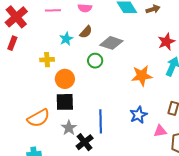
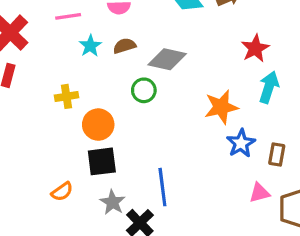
brown semicircle: (86, 32) -> (124, 46), turned -144
cyan star: (66, 39) -> (90, 46), moved
blue star: (138, 115) -> (241, 143), moved
orange semicircle: (38, 118) -> (62, 192), size x0.6

